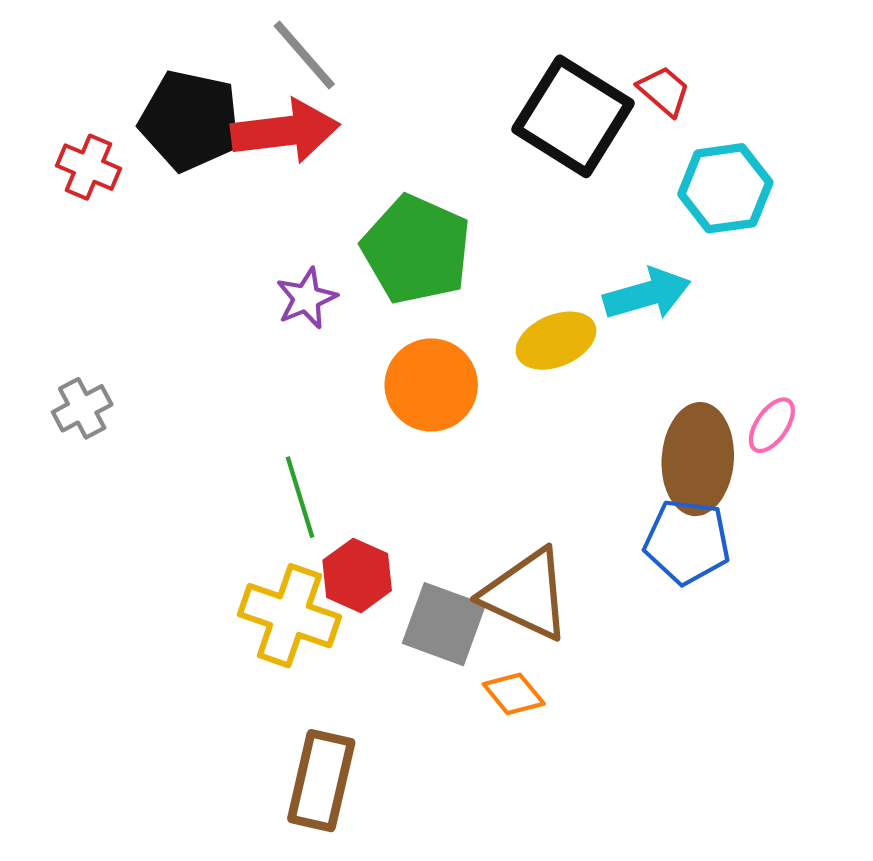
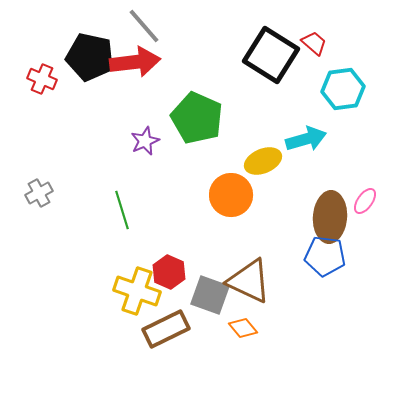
orange circle: (431, 385) -> (231, 195), moved
green line: (300, 497) -> (122, 210), moved
brown rectangle: (321, 781) -> (166, 329), moved, turned 51

